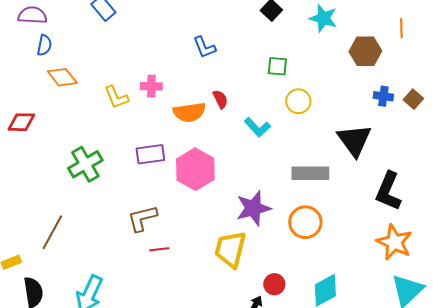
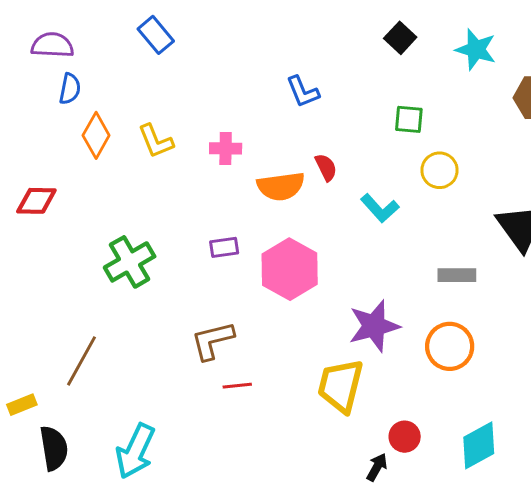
orange diamond: (62, 77) -> (96, 135), turned 68
yellow L-shape: (116, 97) -> (156, 141), moved
purple rectangle: (150, 154) -> (224, 247), size x0.7
gray rectangle: (310, 173) -> (457, 275), size x0.7

